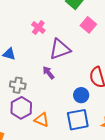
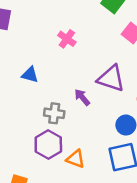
purple triangle: (60, 49) -> (111, 78), moved, turned 40
gray cross: (18, 85) -> (54, 113), moved

